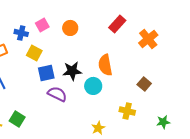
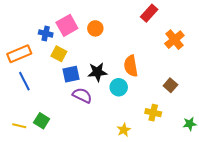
red rectangle: (117, 24) -> (149, 13), moved
pink square: (42, 25) -> (67, 25), size x1.5

